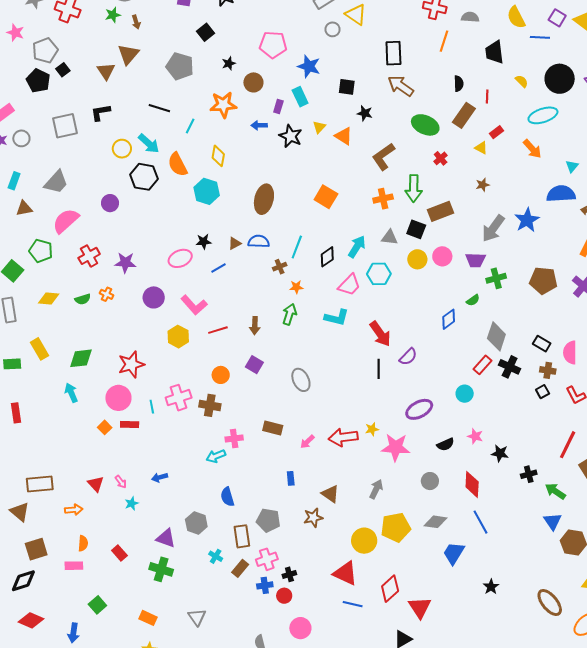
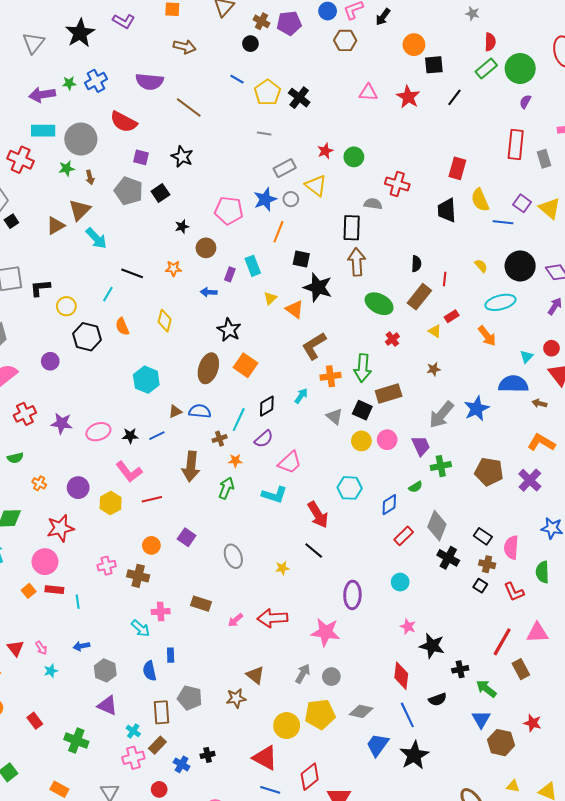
gray semicircle: (470, 17) -> (373, 204), moved
orange line: (444, 41) -> (278, 232), moved
black trapezoid: (494, 52) -> (447, 210), moved
gray pentagon: (180, 66) -> (129, 191), moved
blue star: (309, 66) -> (265, 199), moved, turned 30
brown triangle: (106, 71) -> (56, 226), turned 30
brown arrow: (401, 86) -> (357, 262), turned 48
orange star: (223, 105) -> (173, 268), size x0.6
black line: (159, 108) -> (132, 273), moved
black L-shape: (101, 112) -> (40, 288), moved
black star: (365, 113) -> (318, 287), size x1.8
cyan line: (190, 126) -> (108, 294), moved
black star: (291, 136) -> (229, 330), moved
cyan arrow: (149, 144) -> (96, 238), moved
brown L-shape: (383, 157) -> (314, 346), moved
orange semicircle: (178, 164) -> (122, 326), size x0.7
cyan hexagon: (207, 191) -> (146, 380), moved
orange square: (326, 197) -> (245, 365), moved
gray triangle: (390, 237) -> (334, 416), turned 30
black star: (204, 242) -> (130, 436), moved
cyan arrow: (357, 247) -> (301, 396), moved, size x0.7
black diamond: (327, 257) -> (267, 406), moved
pink ellipse: (180, 258) -> (98, 432), moved
purple trapezoid: (475, 260) -> (421, 446), turned -120
cyan hexagon: (379, 274) -> (350, 488), moved
orange cross: (107, 294) -> (39, 483), moved
purple circle: (154, 297) -> (78, 488), moved
brown arrow: (255, 326) -> (191, 466), moved, size x1.6
purple semicircle: (408, 357) -> (264, 439), moved
red rectangle: (482, 365) -> (404, 536), moved
black line: (379, 369) -> (314, 551), turned -54
black square: (543, 392) -> (480, 586), turned -32
pink cross: (179, 398) -> (107, 566), size x0.7
cyan line: (152, 407) -> (78, 602), moved
purple ellipse: (419, 409) -> (352, 595), turned -64
yellow star: (372, 429) -> (282, 568), moved
black semicircle: (446, 444) -> (438, 699), moved
black star: (500, 453) -> (432, 646), size x1.4
cyan arrow: (216, 456) -> (141, 628), turned -120
blue rectangle: (291, 478) -> (171, 655), moved
gray circle: (430, 481) -> (331, 677), moved
gray hexagon: (196, 523) -> (105, 670), moved
purple triangle: (166, 538) -> (107, 706), moved
pink cross: (267, 559) -> (133, 758), moved
blue cross: (265, 585) -> (182, 764), turned 35
black star: (491, 587) -> (414, 755), moved, size x1.8
red circle: (284, 596) -> (159, 789), moved

